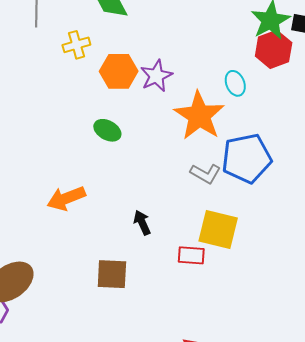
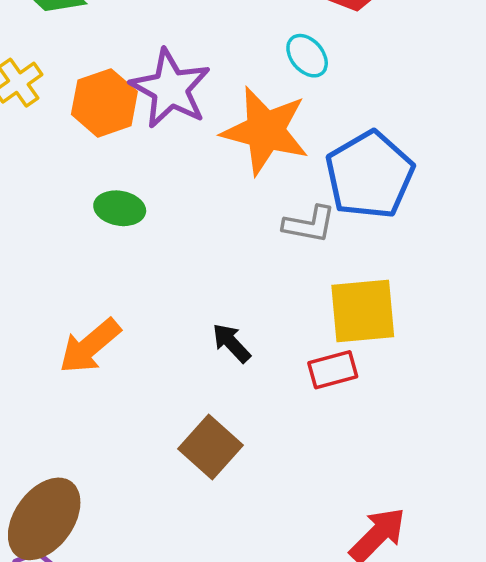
purple star: (156, 76) -> (170, 89), size x1.4
brown square: (112, 274) -> (210, 447), turned -32

